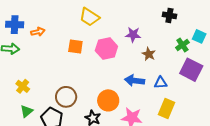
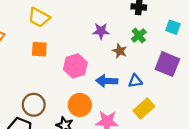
yellow trapezoid: (89, 17) -> (39, 17), moved
green cross: (182, 45) -> (139, 36), moved
pink hexagon: (106, 48) -> (75, 66), moved
yellow rectangle: (167, 109) -> (144, 108), turned 30

